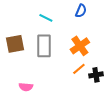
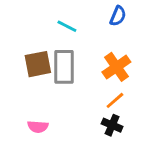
brown square: (15, 44) -> (38, 64), moved
black cross: (96, 75) -> (112, 125), moved, turned 32

